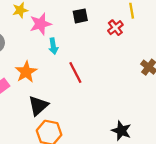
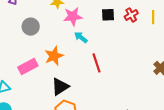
red cross: (115, 28) -> (131, 15), moved
cyan arrow: (53, 46) -> (81, 37), turned 128

